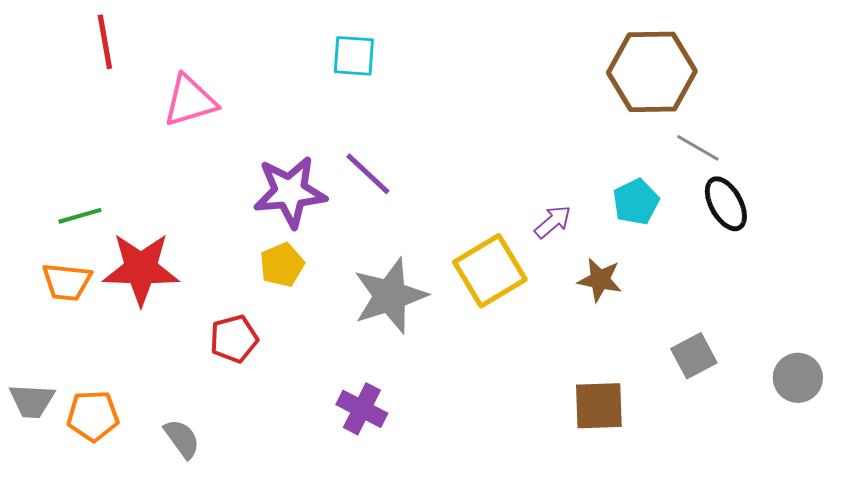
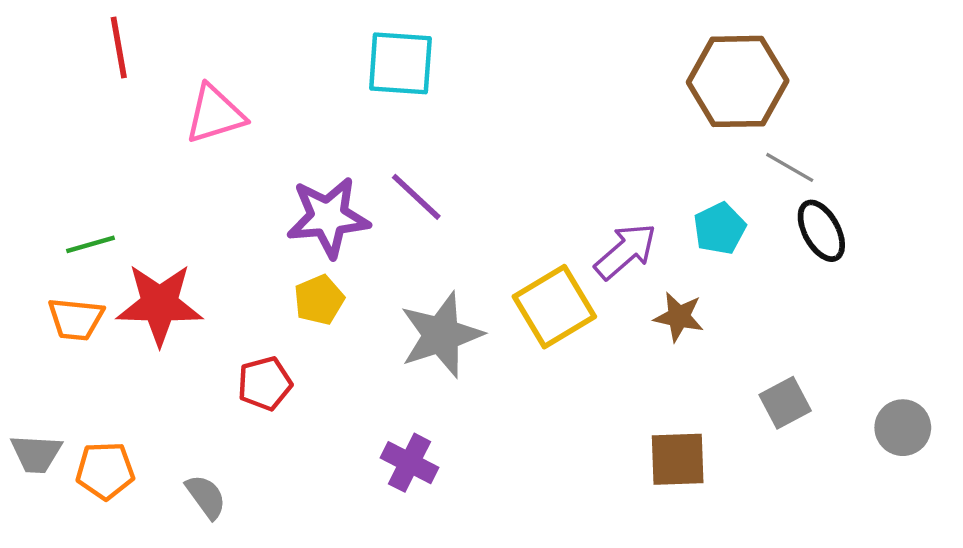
cyan square: (354, 56) -> (400, 63), size x1.4
purple arrow: (553, 222) -> (626, 251), size x1.5

